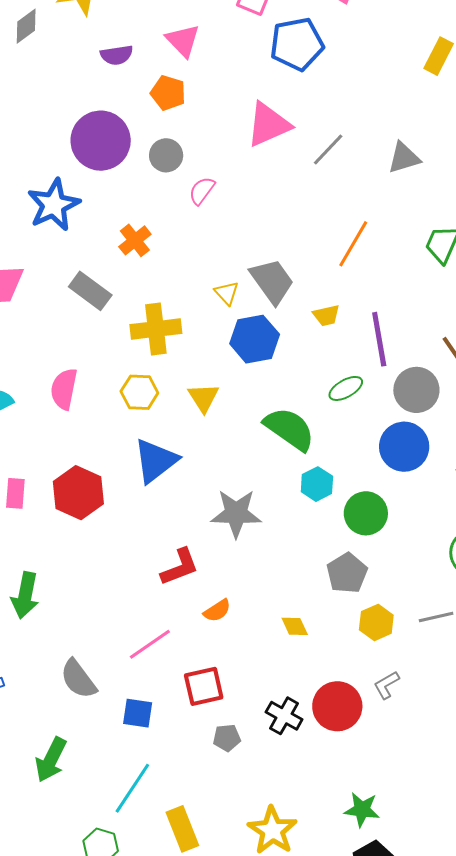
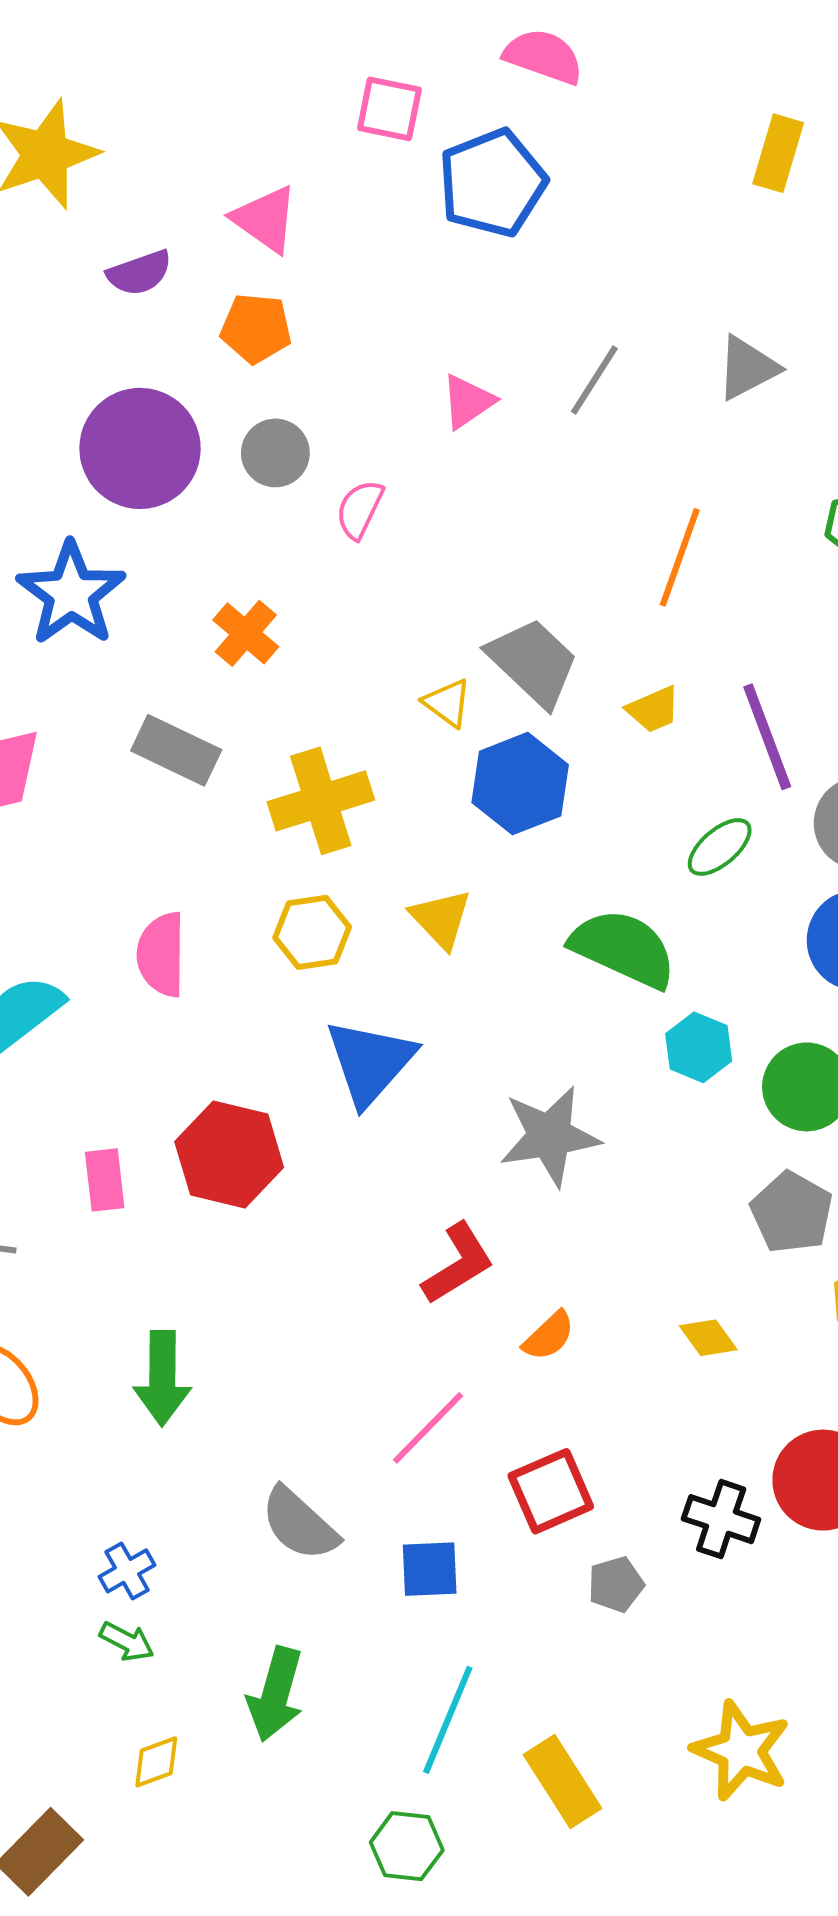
pink triangle: (268, 124) -> (468, 401), moved, size x0.6

